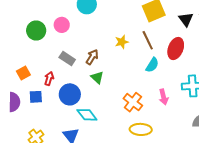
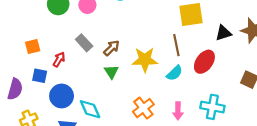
black triangle: (186, 19) -> (223, 33), turned 35
yellow star: (122, 42) -> (145, 60), moved, size x1.6
blue circle: (70, 94) -> (62, 96), moved
purple semicircle: (14, 102) -> (15, 89), moved

